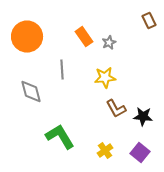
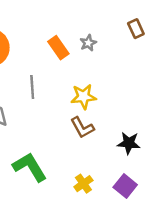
gray star: (109, 43) -> (88, 43), moved
brown L-shape: (116, 109) -> (82, 128), moved

